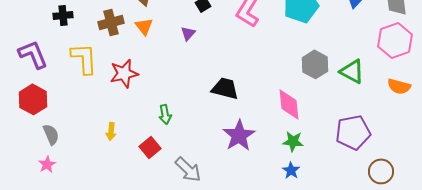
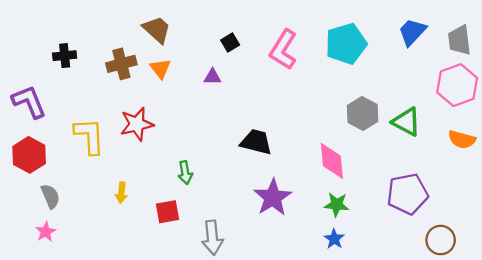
purple triangle: (188, 33) -> (212, 77), turned 49
yellow L-shape: (84, 58) -> (89, 136), moved
red square: (150, 147) -> (167, 212), turned 30
gray arrow: (188, 169) -> (212, 238), turned 40

